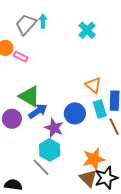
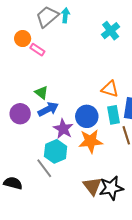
orange triangle: (93, 85) -> (110, 89), turned -30
green triangle: (29, 96) -> (41, 93), size x0.6
orange star: (94, 159) -> (91, 141), moved

